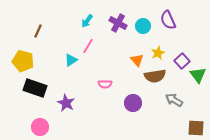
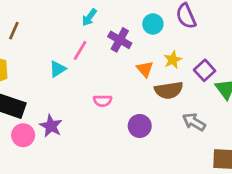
cyan arrow: (87, 21) -> (89, 17), moved
purple cross: (118, 23) -> (120, 40), moved
pink circle: (40, 127) -> (23, 135), moved

